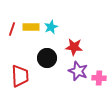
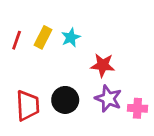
yellow rectangle: (31, 27) -> (43, 37), turned -63
black circle: (47, 58) -> (65, 100), moved

